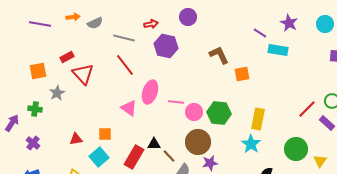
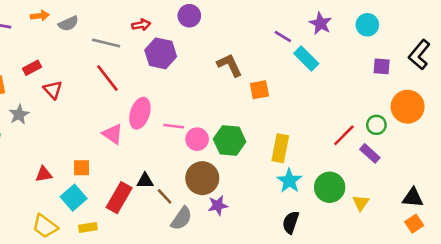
cyan rectangle: (278, 50) -> (306, 59), turned 36
red triangle: (83, 74) -> (53, 90), size x0.7
cyan star: (251, 144) -> (289, 181), moved

